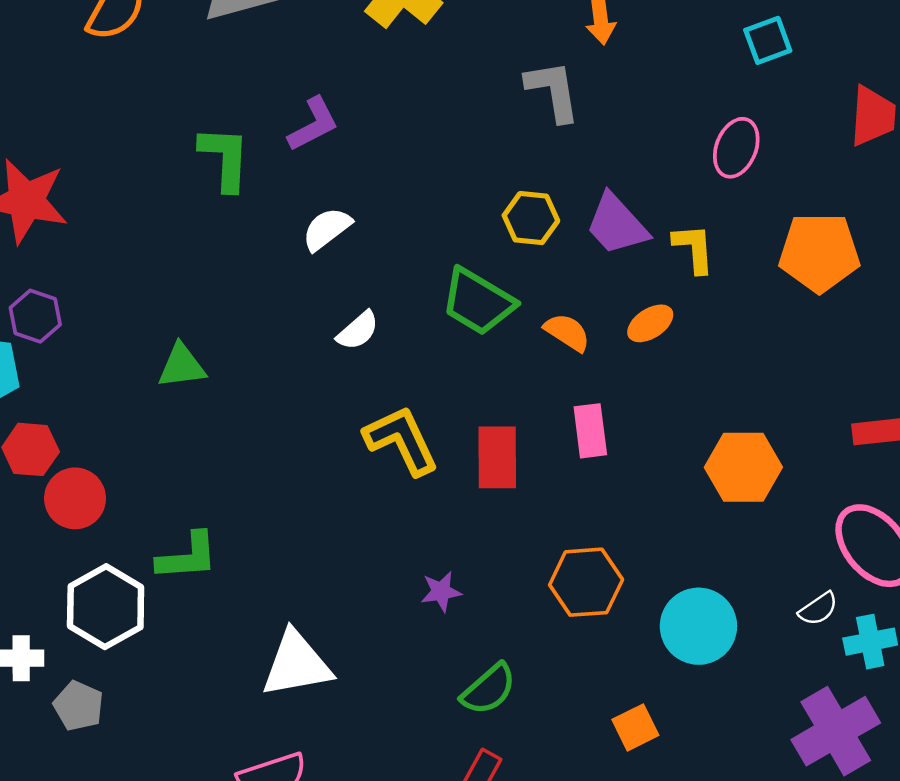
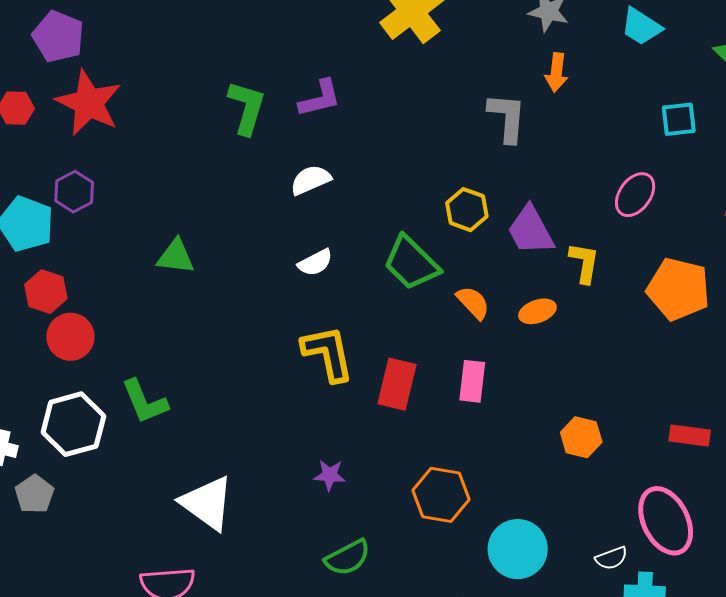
orange hexagon: (743, 467) -> (581, 437), size x0.7
green L-shape: (187, 557) -> (145, 402), turned 58
white triangle: (297, 664) -> (207, 503), turned 32

